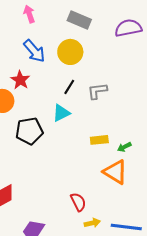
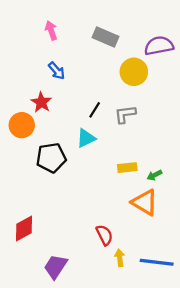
blue arrow: (34, 51) -> (57, 71), size x0.7
yellow circle: (70, 52) -> (134, 72), moved
yellow arrow: (92, 223) -> (120, 258), turned -84

